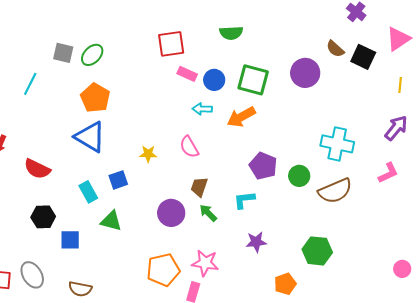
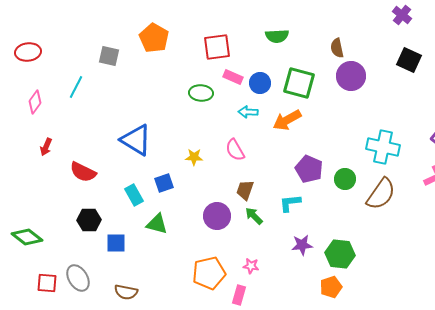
brown semicircle: (335, 49) -> (337, 48), moved, turned 36
green ellipse: (92, 55) -> (201, 93), moved, turned 50
orange pentagon: (95, 98) -> (154, 38), moved
brown semicircle: (335, 191) -> (381, 194), turned -32
green hexagon: (317, 251) -> (340, 254), moved
pink star: (205, 263) -> (251, 266), size x0.6

